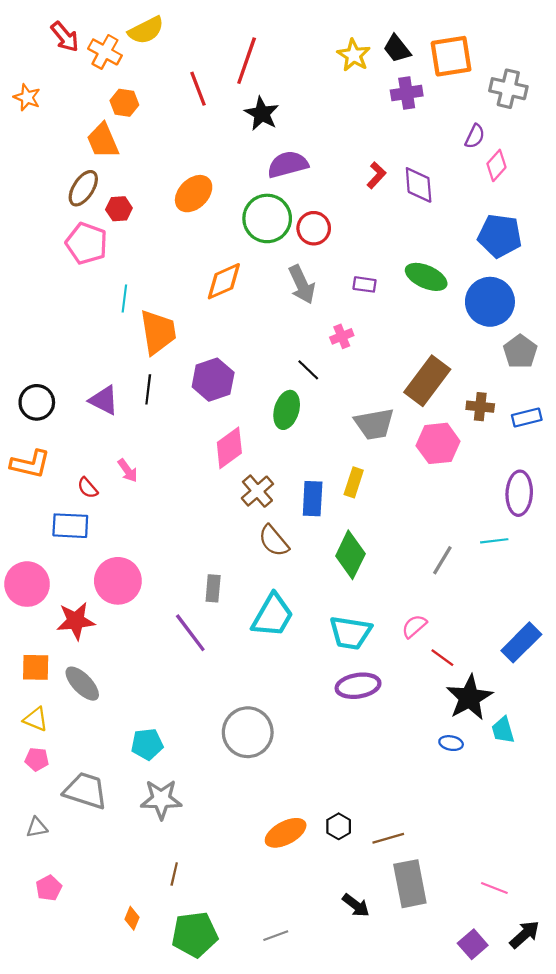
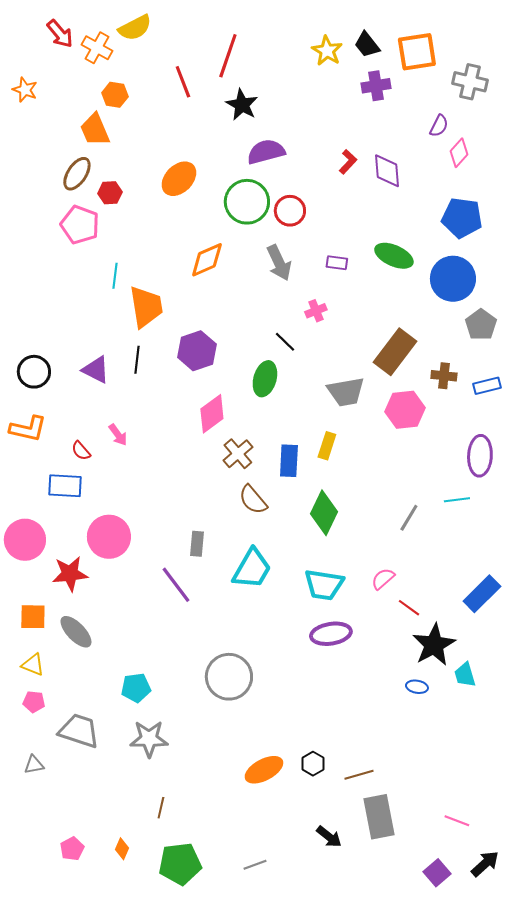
pink pentagon: (49, 888) -> (72, 849), moved

